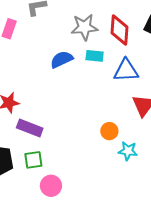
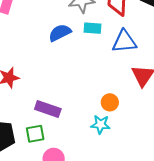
purple rectangle: (30, 128) -> (48, 109), moved
cyan star: (128, 151) -> (100, 125), moved

